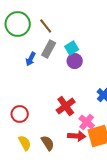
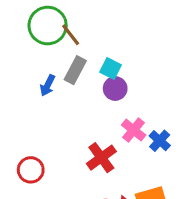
green circle: (18, 24) -> (48, 26), moved
cyan square: (72, 48) -> (111, 69), turned -32
pink cross: (87, 122) -> (134, 130), moved

